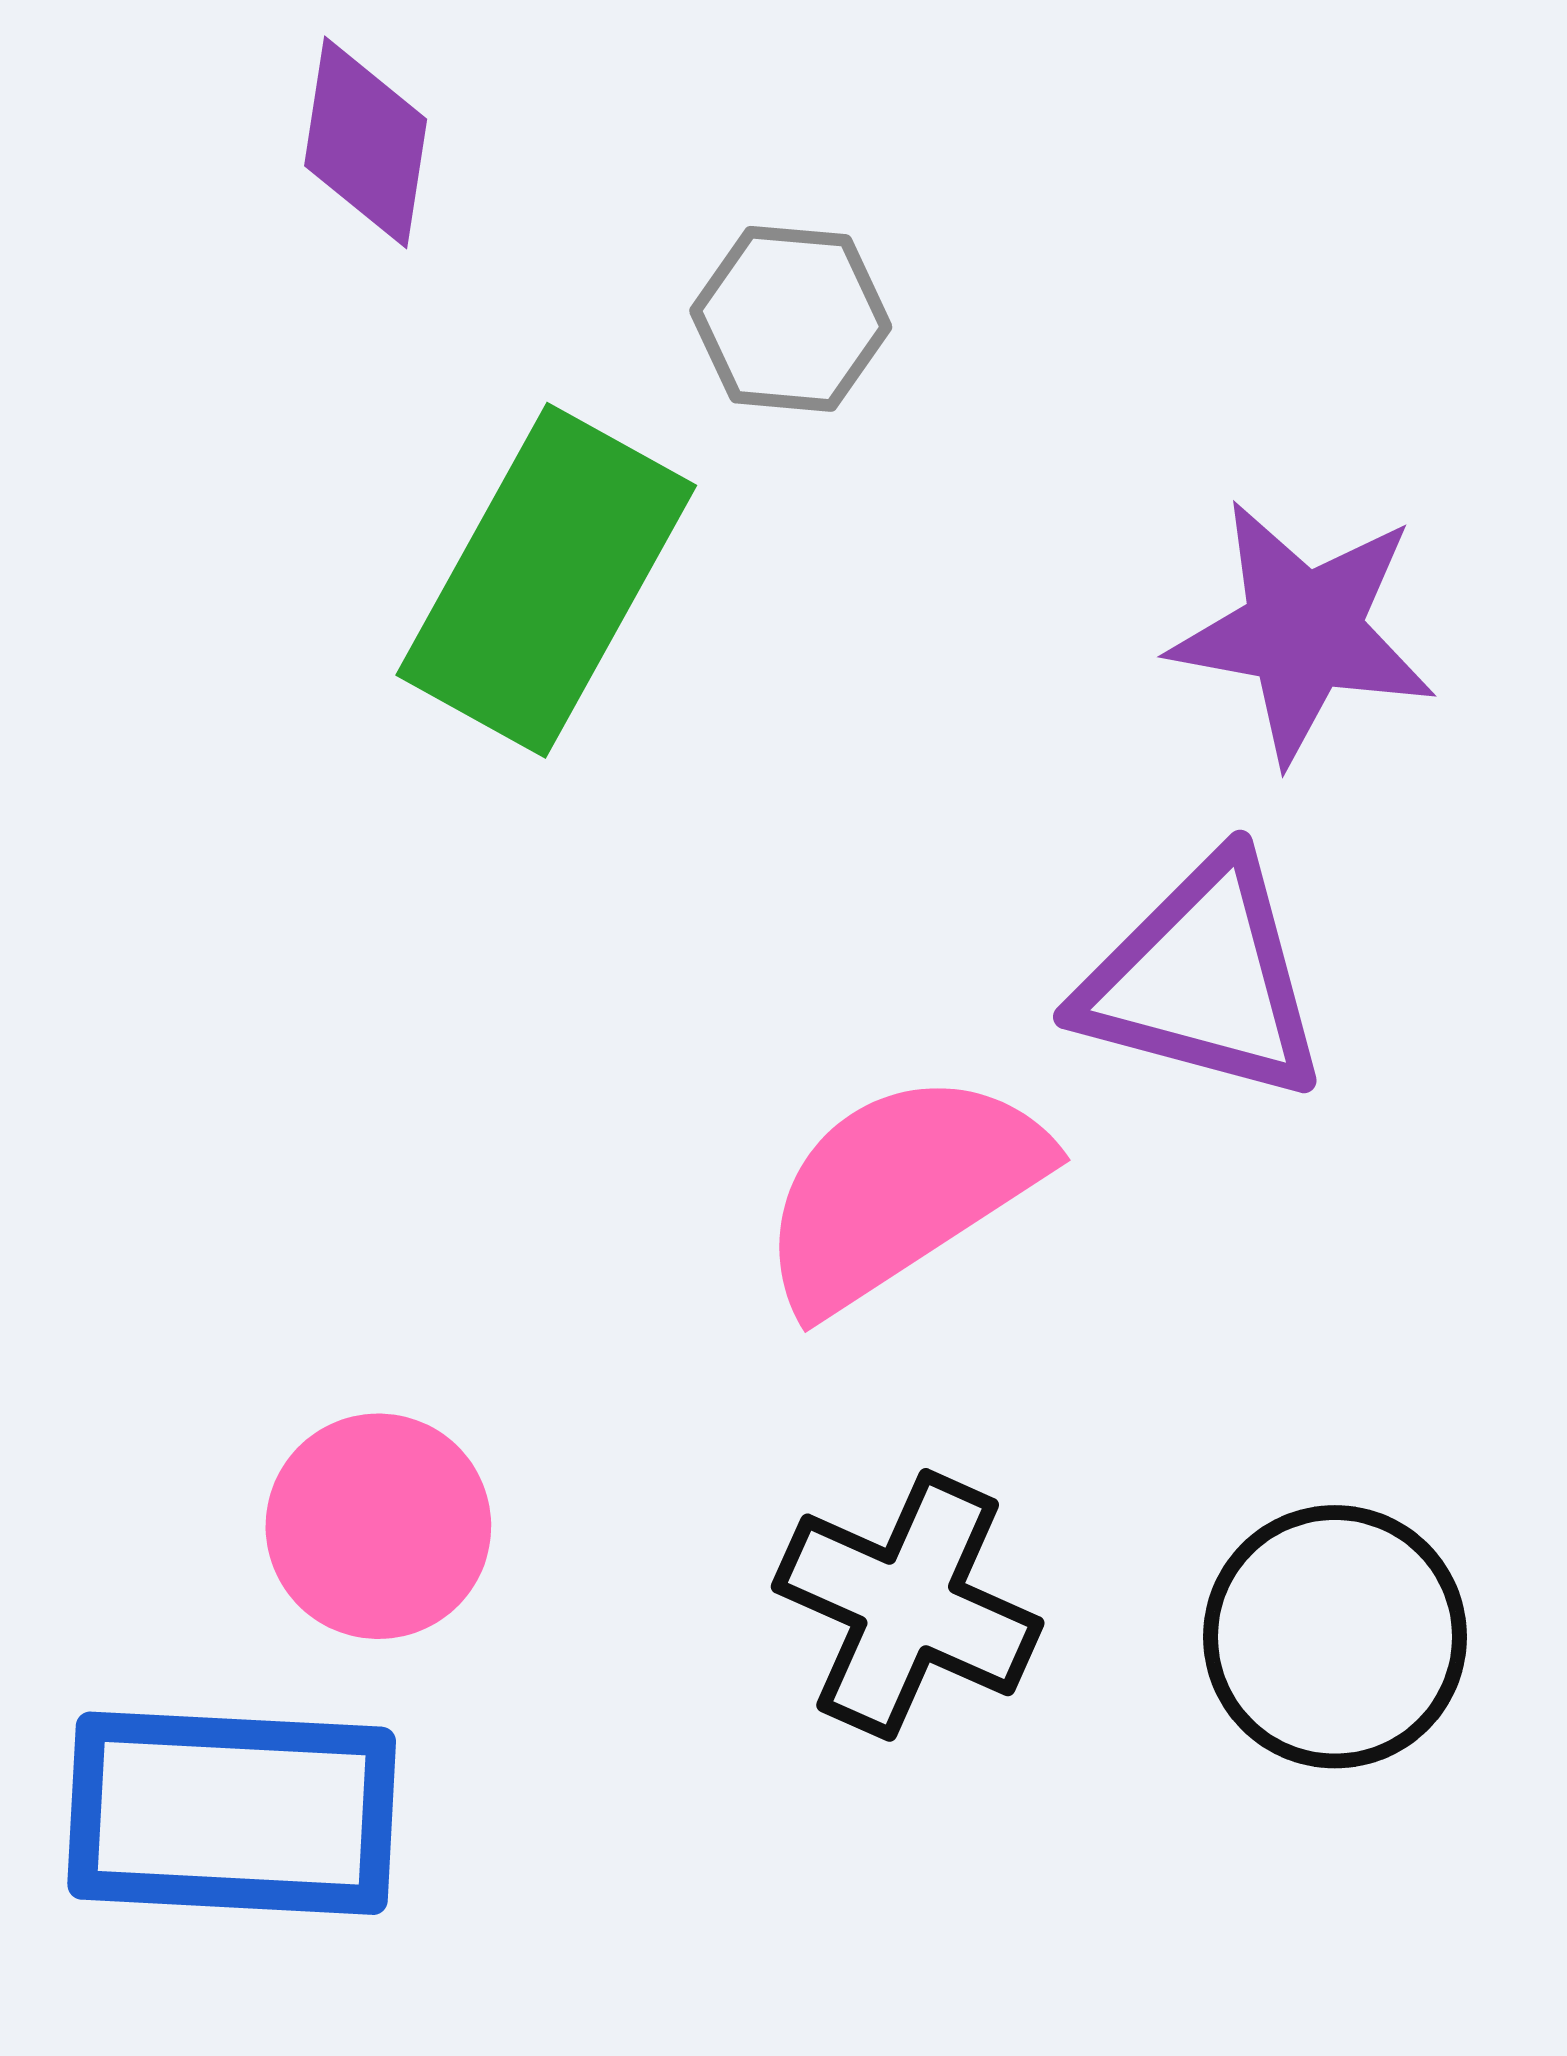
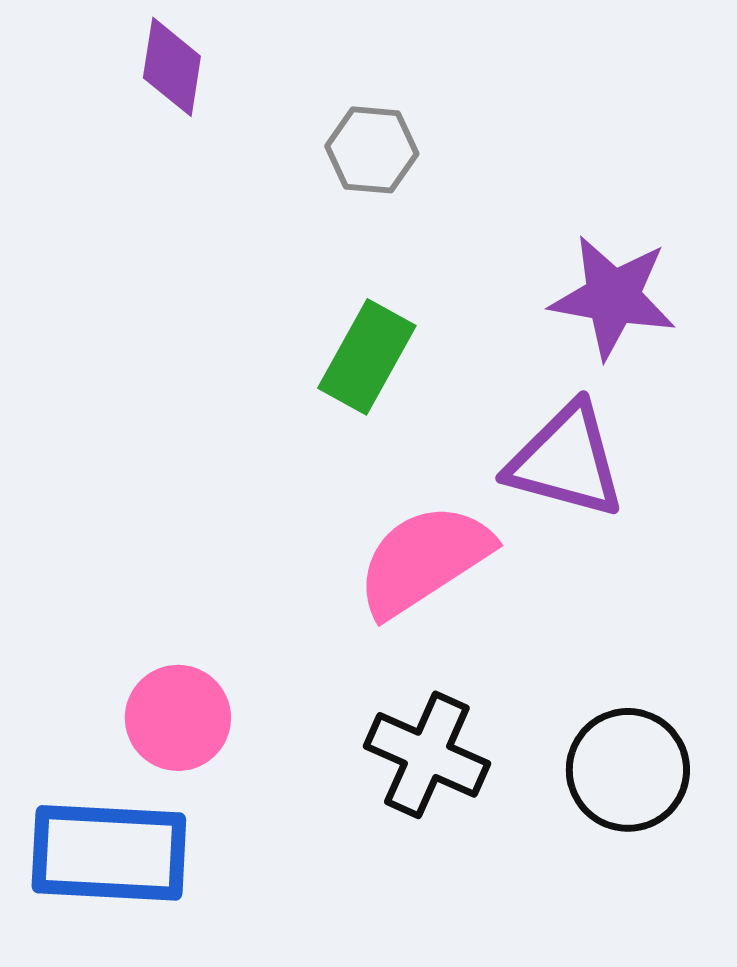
green rectangle: (546, 580) -> (367, 357), moved, size x0.7

